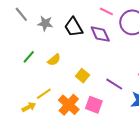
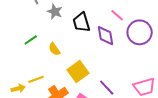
yellow semicircle: (54, 60) -> (54, 49), turned 80
yellow square: (82, 76) -> (78, 71), size x1.5

